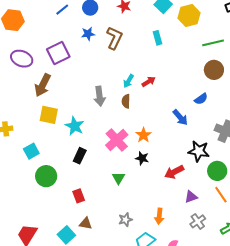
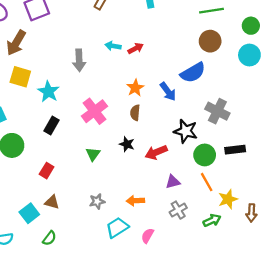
cyan arrow: (129, 81) -> (113, 46), turned 64
blue semicircle: (201, 99) -> (193, 73), size x1.6
brown semicircle: (126, 101) -> (135, 113), moved
orange star: (143, 135) -> (135, 88), moved
black star: (142, 158) -> (127, 144), moved
red rectangle: (79, 196) -> (47, 171), turned 48
orange arrow: (159, 216) -> (135, 201), turned 77

